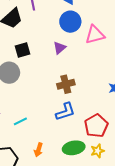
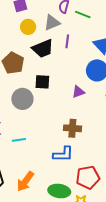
cyan line: (20, 121) -> (19, 140), moved
orange arrow: (38, 150) -> (25, 181), size x1.5

